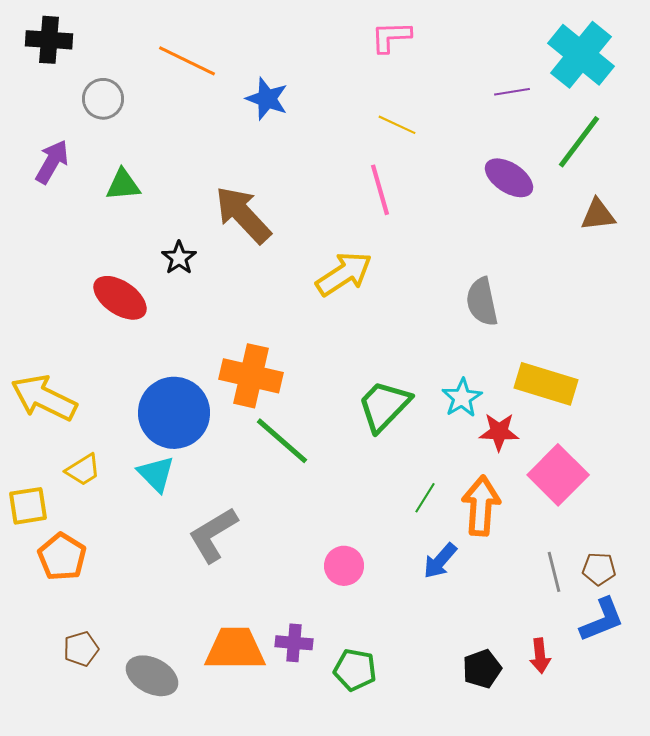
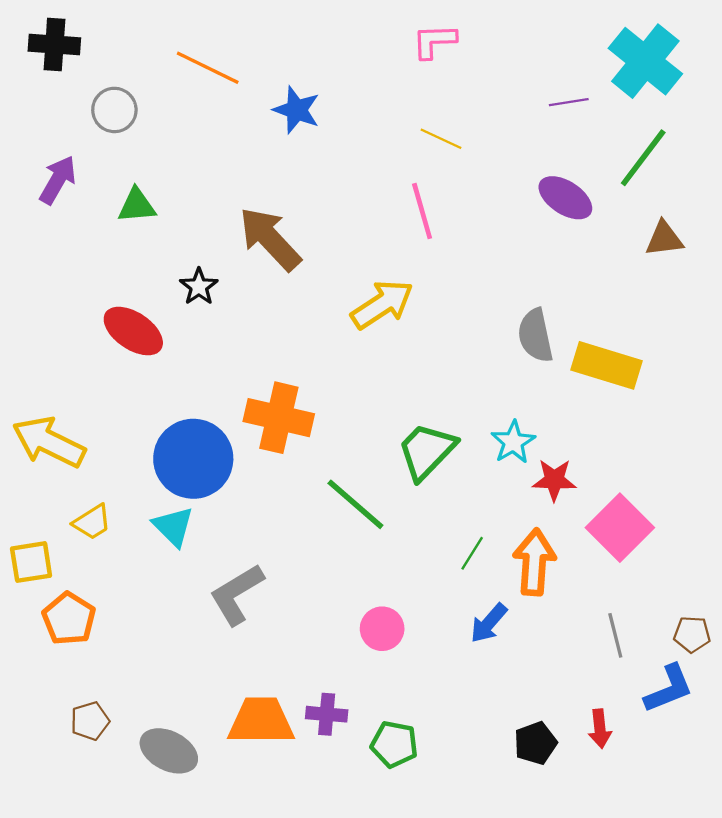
yellow rectangle: (546, 384) -> (606, 365), moved
green line: (282, 441) -> (355, 504), moved
brown pentagon: (599, 569) -> (692, 634), moved

